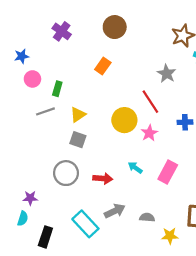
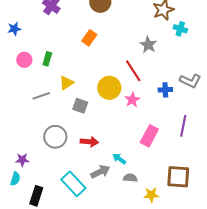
pink circle: (32, 79) -> (24, 60), moved
gray line: (45, 111) -> (41, 96), moved
gray square: (78, 140) -> (80, 106), moved
cyan arrow: (135, 168) -> (119, 159), moved

